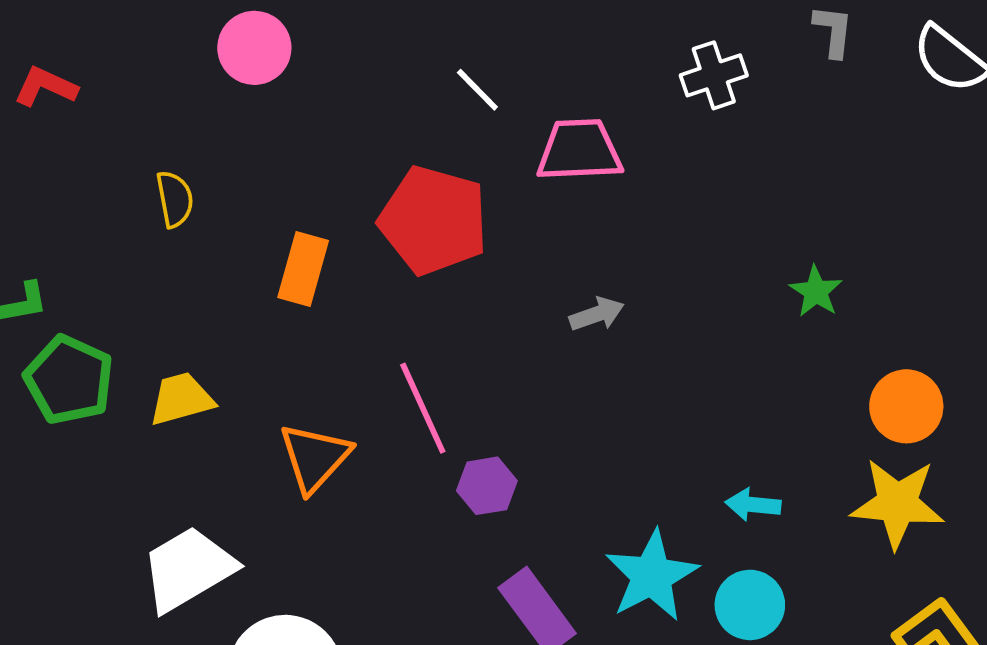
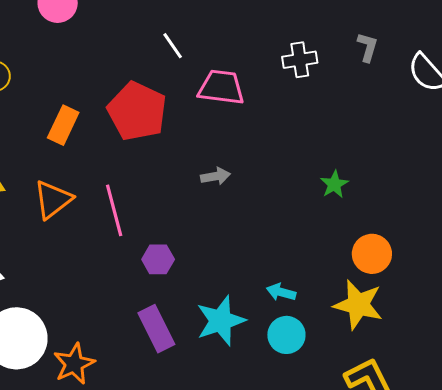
orange triangle: (315, 457) -> (53, 200), moved
purple hexagon: (487, 486) -> (158, 259), moved
cyan circle: (750, 605) -> (286, 335), moved

